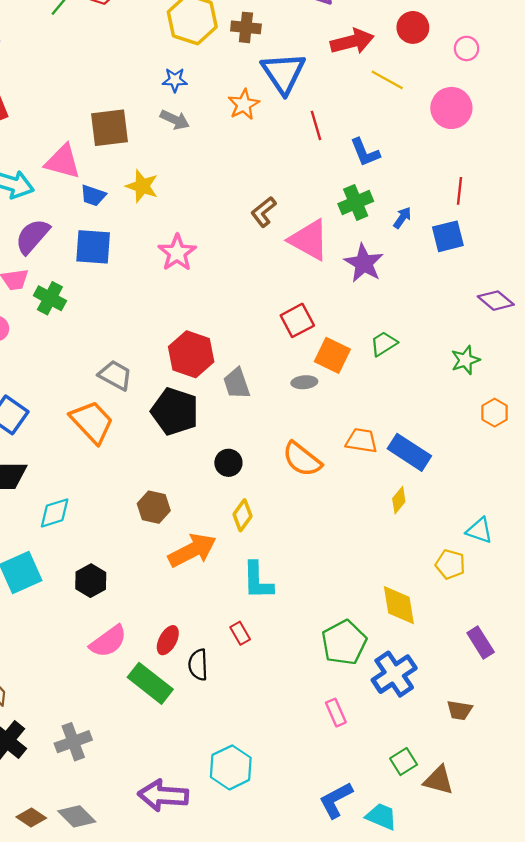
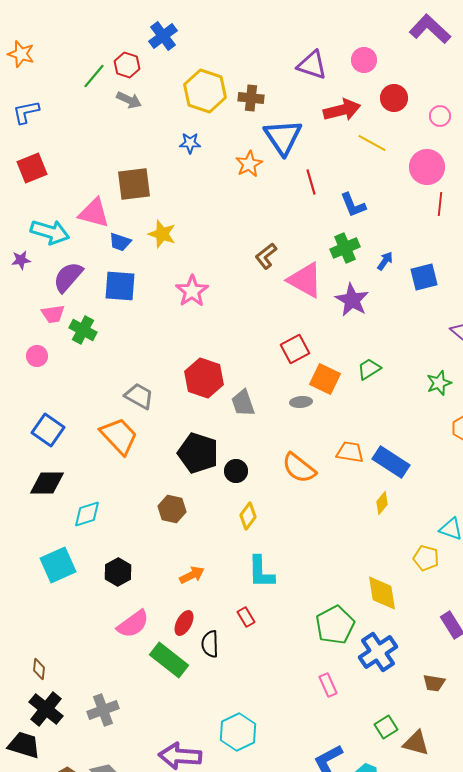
gray arrow: (175, 120) -> (129, 100), moved
red line: (460, 191) -> (440, 204), moved
black pentagon: (175, 411) -> (198, 453), moved
orange arrow: (192, 550) -> (192, 575), moved, size x0.6

